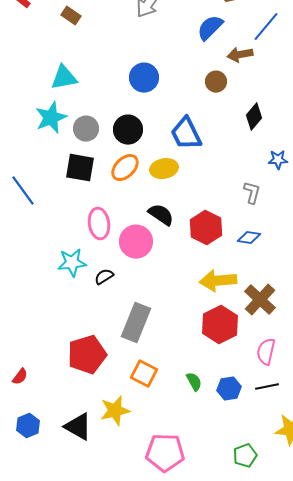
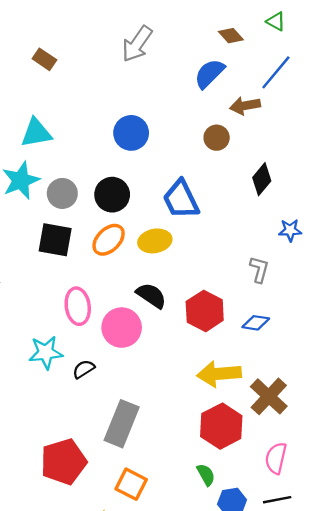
green semicircle: (194, 382) -> (206, 475), moved

